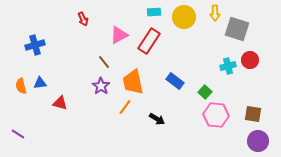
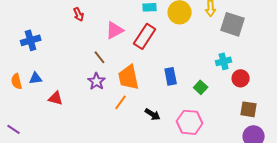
red circle: (250, 60) -> (241, 78), moved
blue rectangle: (175, 81) -> (171, 76), turned 42
pink hexagon: (216, 115) -> (190, 122), moved

